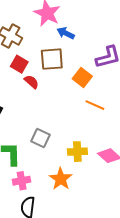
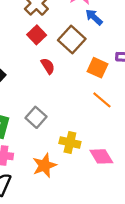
brown square: (52, 59) -> (72, 40), turned 30
orange square: (82, 77) -> (98, 68), turned -30
red semicircle: (31, 82) -> (48, 66), moved

